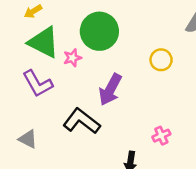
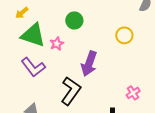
green circle: (99, 31) -> (74, 20), size x0.6
black L-shape: (82, 121) -> (71, 91), turned 96

